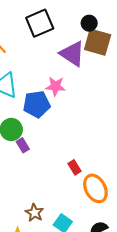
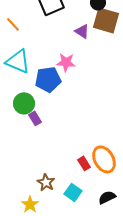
purple triangle: (72, 54) -> (82, 31), size x0.6
red rectangle: (74, 167) -> (84, 163), moved

